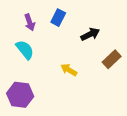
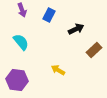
purple arrow: (30, 22) -> (22, 10), moved
yellow arrow: (69, 70) -> (58, 70), moved

